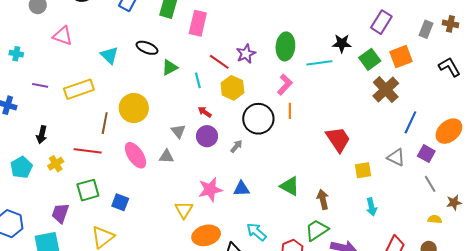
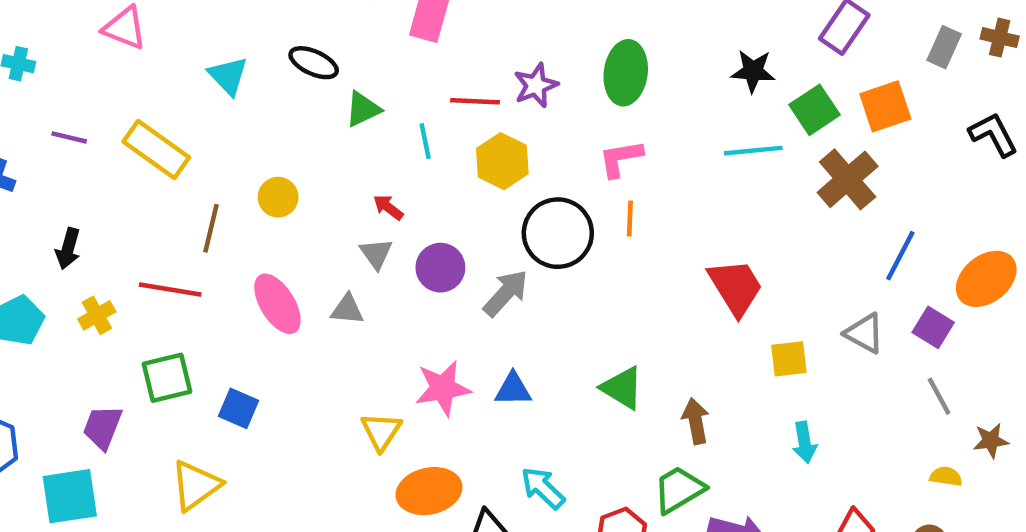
red line: (219, 62) -> (475, 101), turned -35
cyan line: (319, 63) -> (753, 151), moved
pink L-shape: (285, 84) -> (621, 158), turned -145
yellow rectangle: (79, 89) -> (156, 149), turned 52
yellow circle: (134, 108) -> (278, 197), size x0.6
red arrow: (205, 112) -> (388, 207), moved
gray arrow: (236, 146) -> (506, 293), size x1.6

